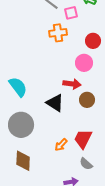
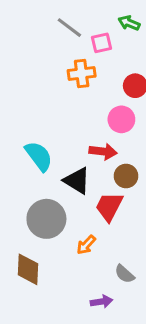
cyan semicircle: (18, 87) -> (39, 156), moved
gray circle: (21, 125) -> (46, 219), moved
red trapezoid: (83, 139) -> (109, 207), moved

